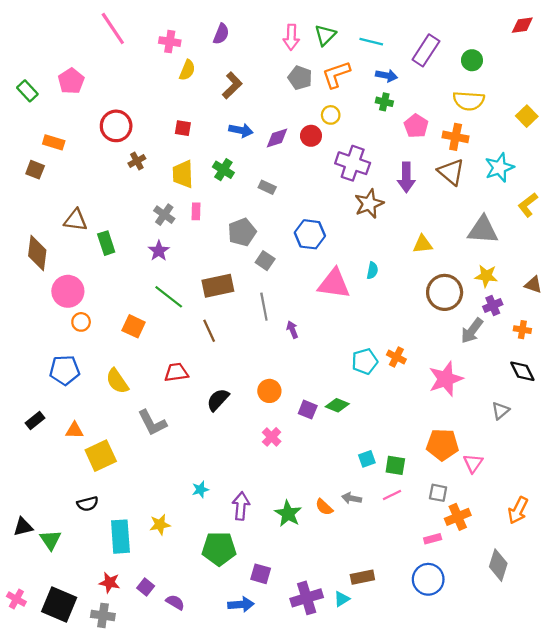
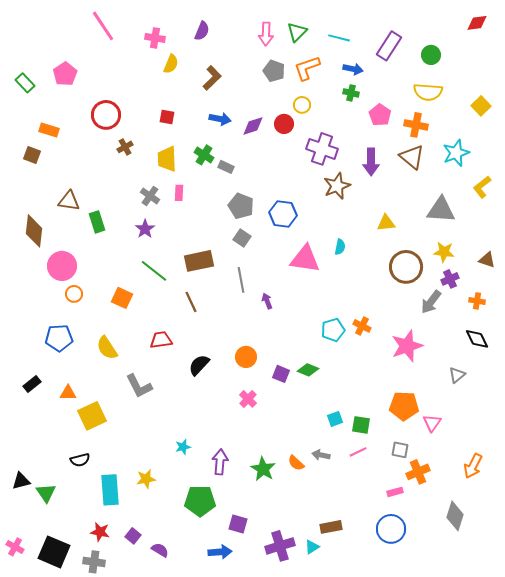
gray rectangle: (267, 187) -> (226, 167), moved
gray pentagon: (242, 232) -> (241, 206), moved, turned -30

